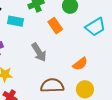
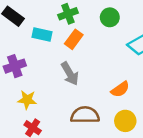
orange rectangle: (55, 26) -> (74, 39), moved, turned 70

